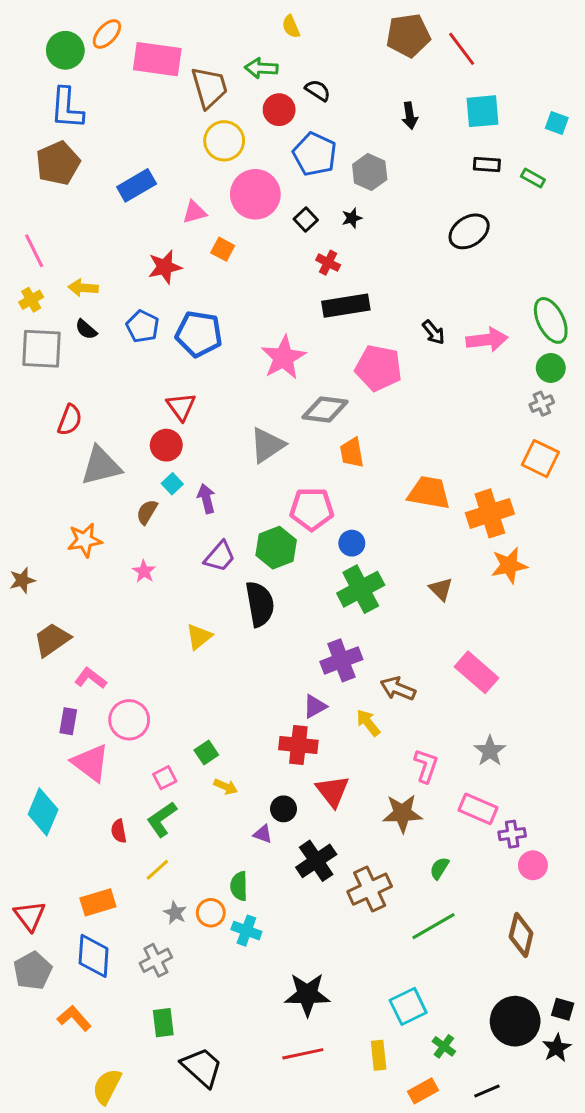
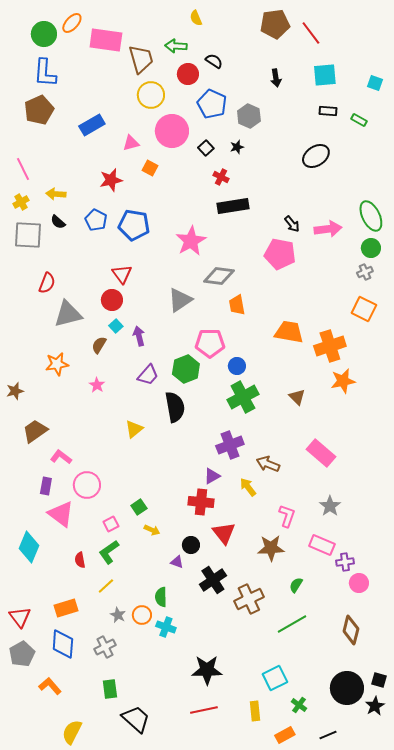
pink pentagon: (379, 368) -> (280, 254), moved

